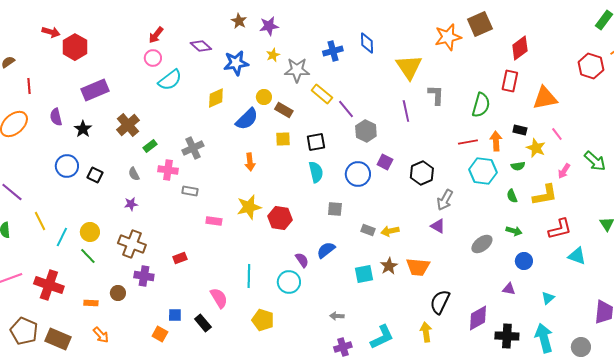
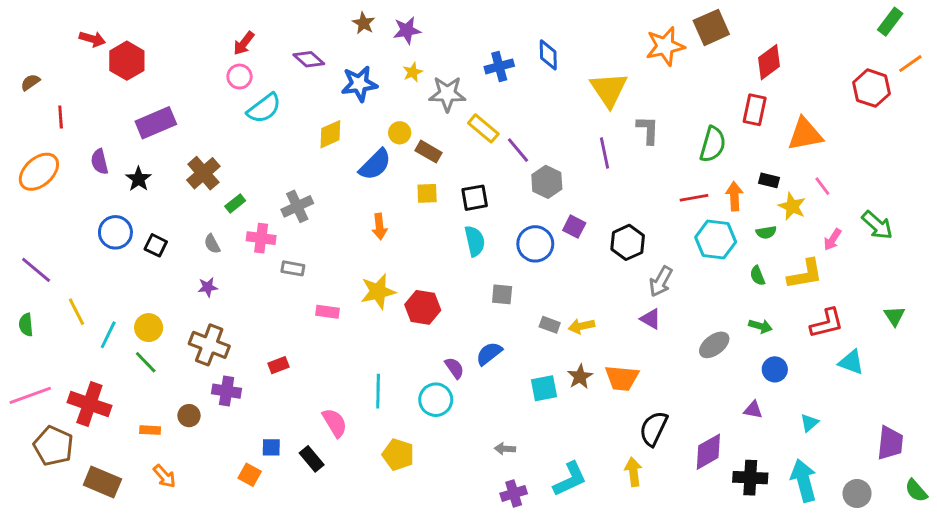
brown pentagon: (24, 331) -> (53, 446), moved

